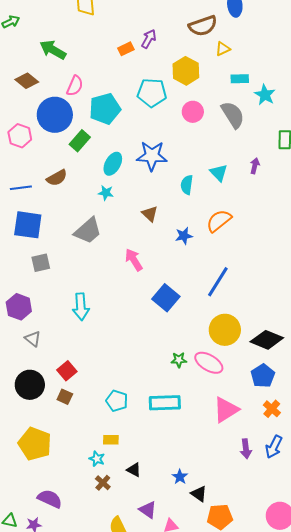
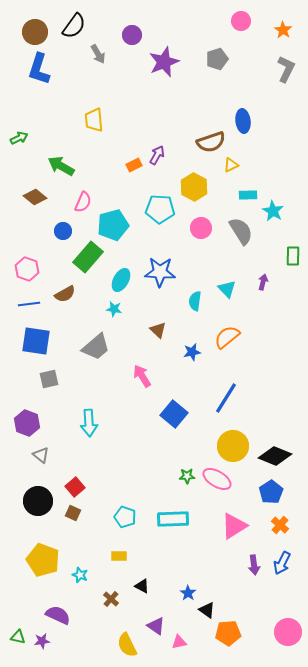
blue circle: (55, 115) -> (63, 231), size x0.5
pink hexagon: (20, 136) -> (27, 269), moved
green rectangle: (80, 141) -> (88, 257), size x1.4
cyan star: (97, 459) -> (80, 575), moved

